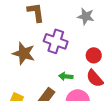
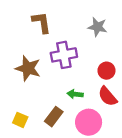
purple cross: (56, 41) -> (64, 55), turned -30

